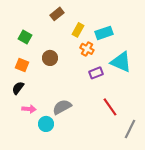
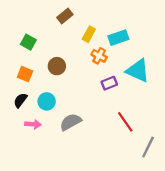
cyan circle: (46, 124) -> (47, 101), moved

